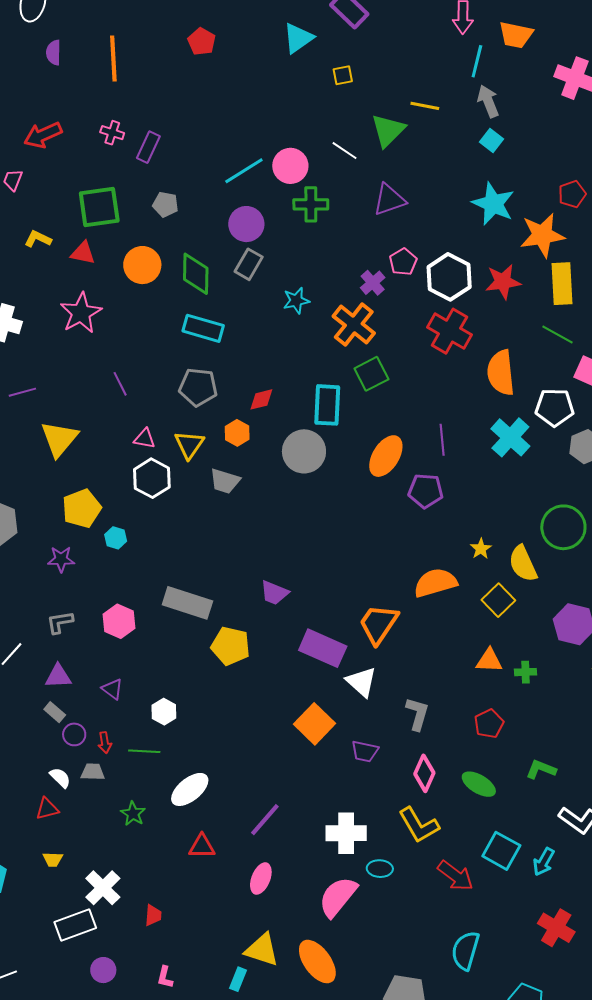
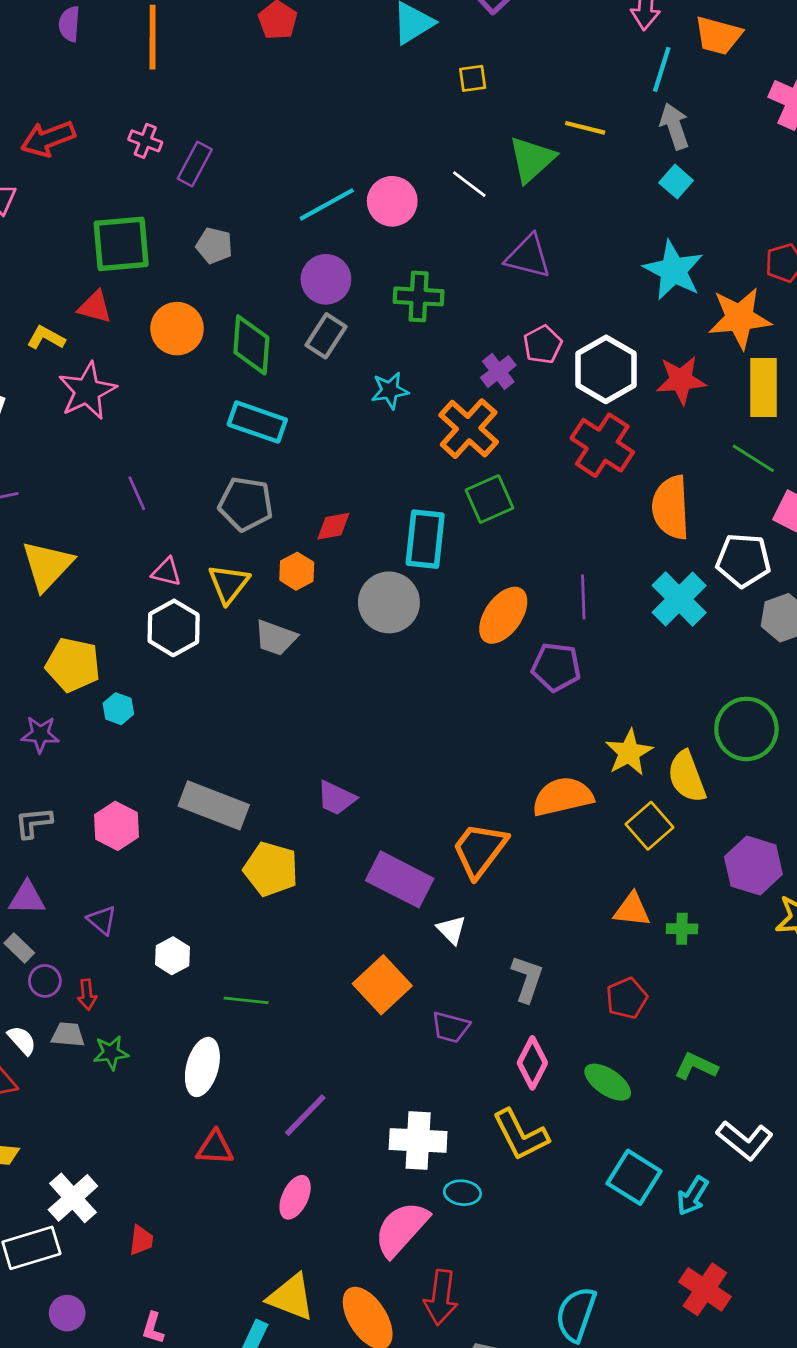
purple triangle: (389, 200) -> (528, 256), turned 30
green cross: (311, 204) -> (419, 296), moved
yellow L-shape: (38, 239) -> (46, 338), moved
yellow pentagon: (82, 508) -> (73, 665), turned 30
yellow star: (481, 549) -> (629, 753), size x1.6
white triangle: (361, 682) -> (451, 930), size x0.7
green line: (144, 751) -> (246, 1000), moved
white ellipse: (190, 789) -> (202, 1067), turned -39
green star: (133, 814) -> (111, 1053), moved, turned 30
red arrow: (455, 876) -> (441, 1297), moved, turned 57

